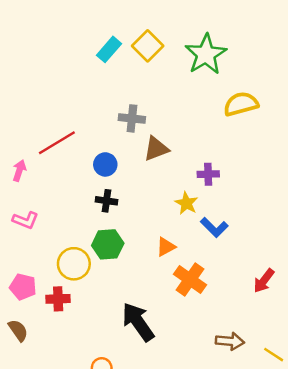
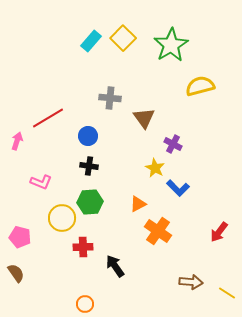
brown triangle: (156, 149) -> (144, 118), moved, turned -45
purple cross: (208, 174) -> (173, 144), turned 30
pink L-shape: (25, 220) -> (41, 182), moved
red cross: (58, 299) -> (83, 247), moved
black arrow: (138, 322) -> (115, 266), size x0.7

